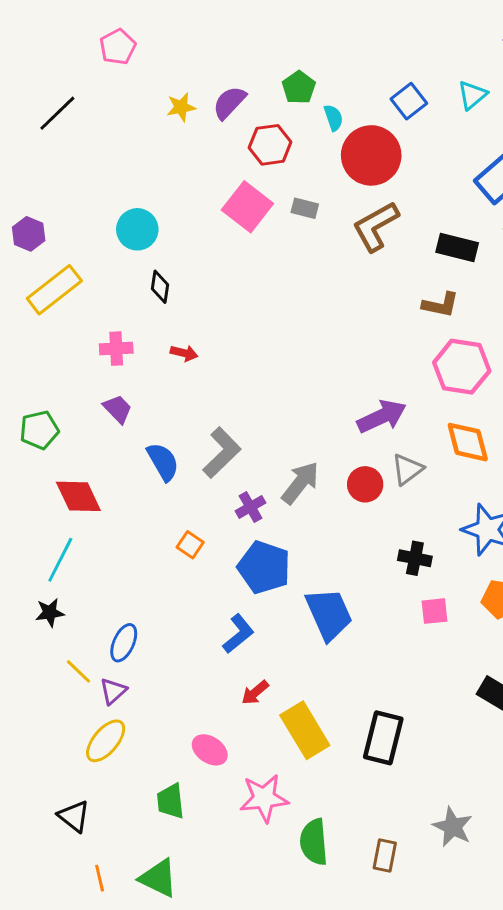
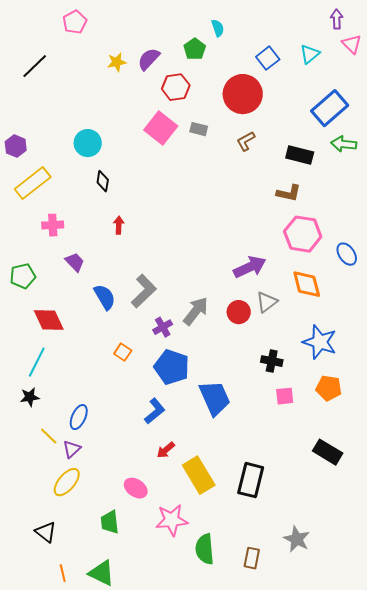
cyan semicircle: (333, 118) -> (218, 28), moved
brown L-shape: (376, 226) -> (246, 141), size x0.6
pink cross: (116, 349) -> (53, 225), moved
red arrow: (184, 353) -> (119, 225), turned -102

